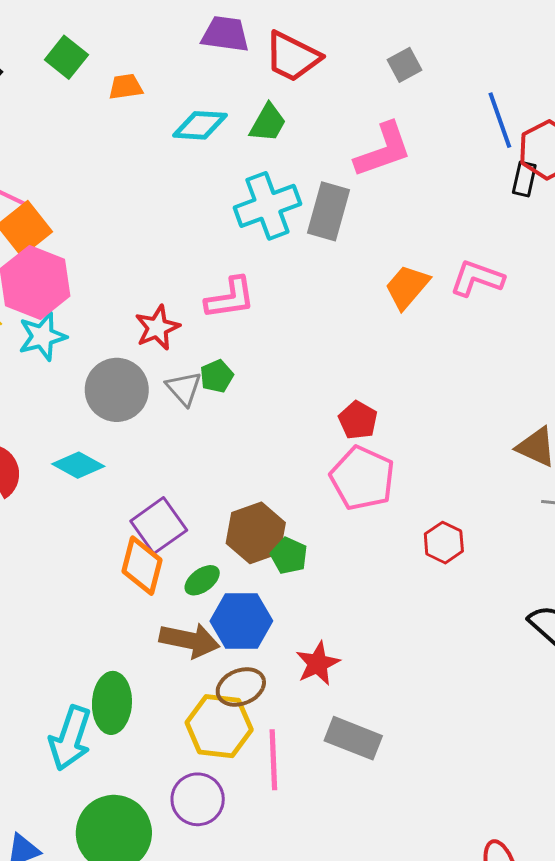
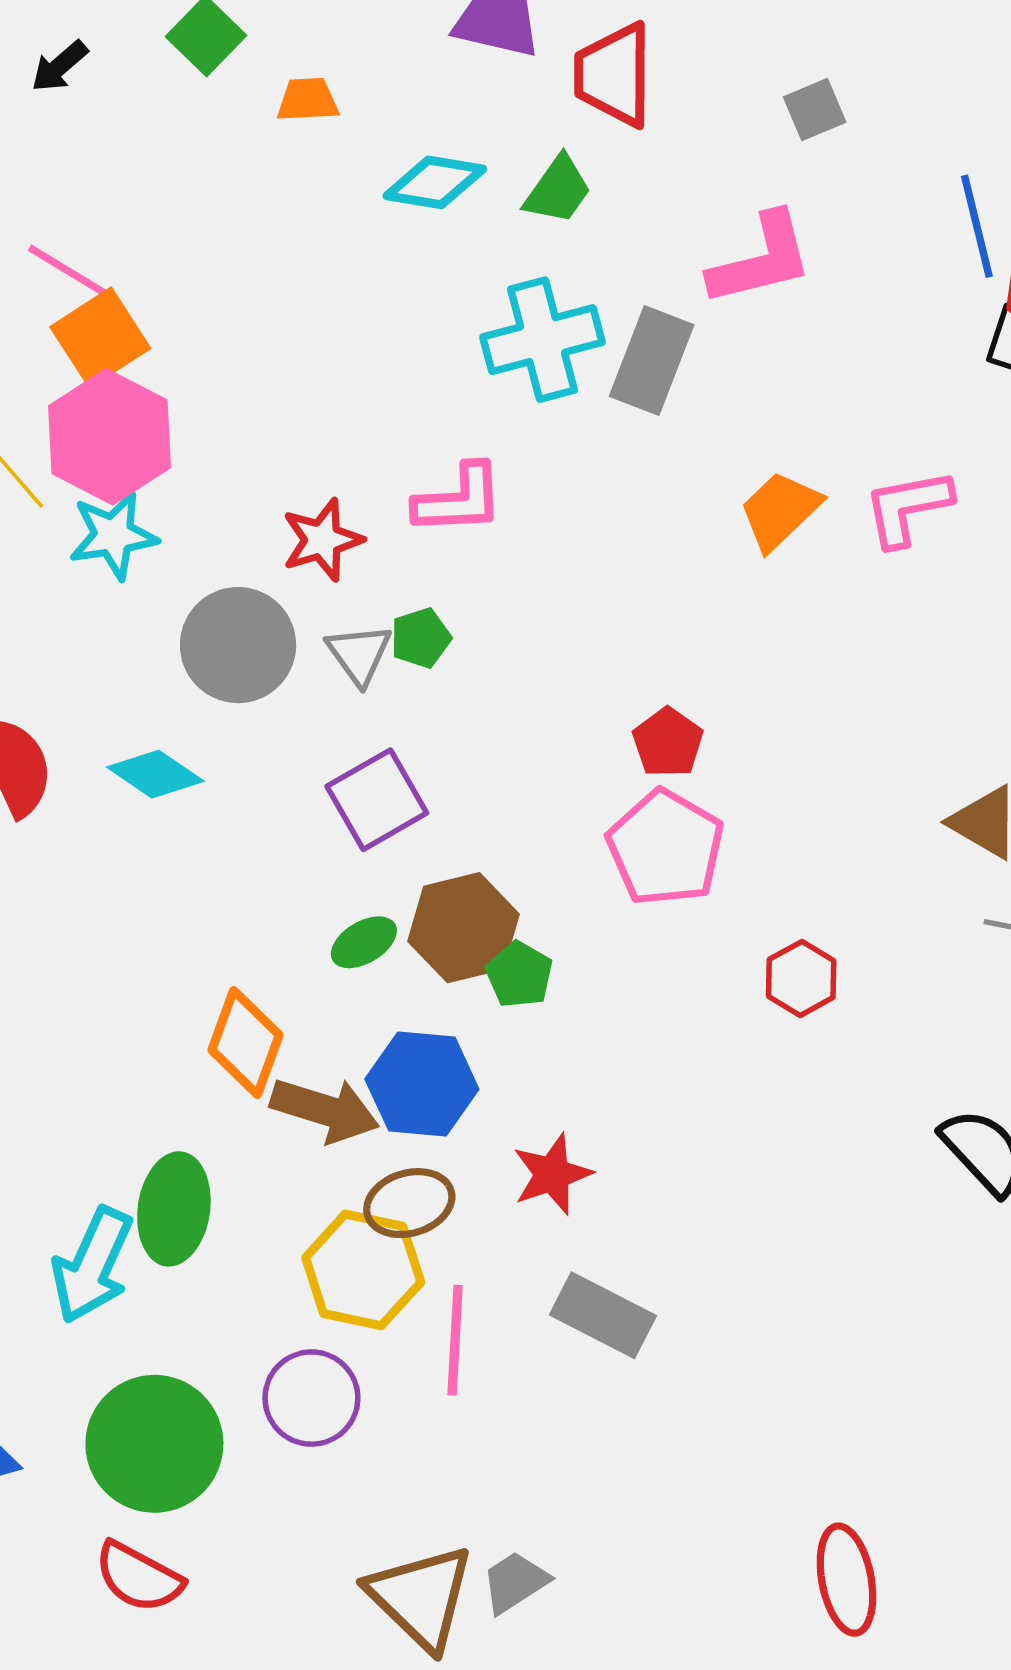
red trapezoid: (292, 57) -> (614, 75), turned 58
pink L-shape: (477, 278) -> (908, 508), turned -36
purple square: (159, 526) -> (377, 800), moved
orange diamond: (142, 566) -> (246, 1043), moved
green ellipse: (202, 580) -> (364, 942), moved

